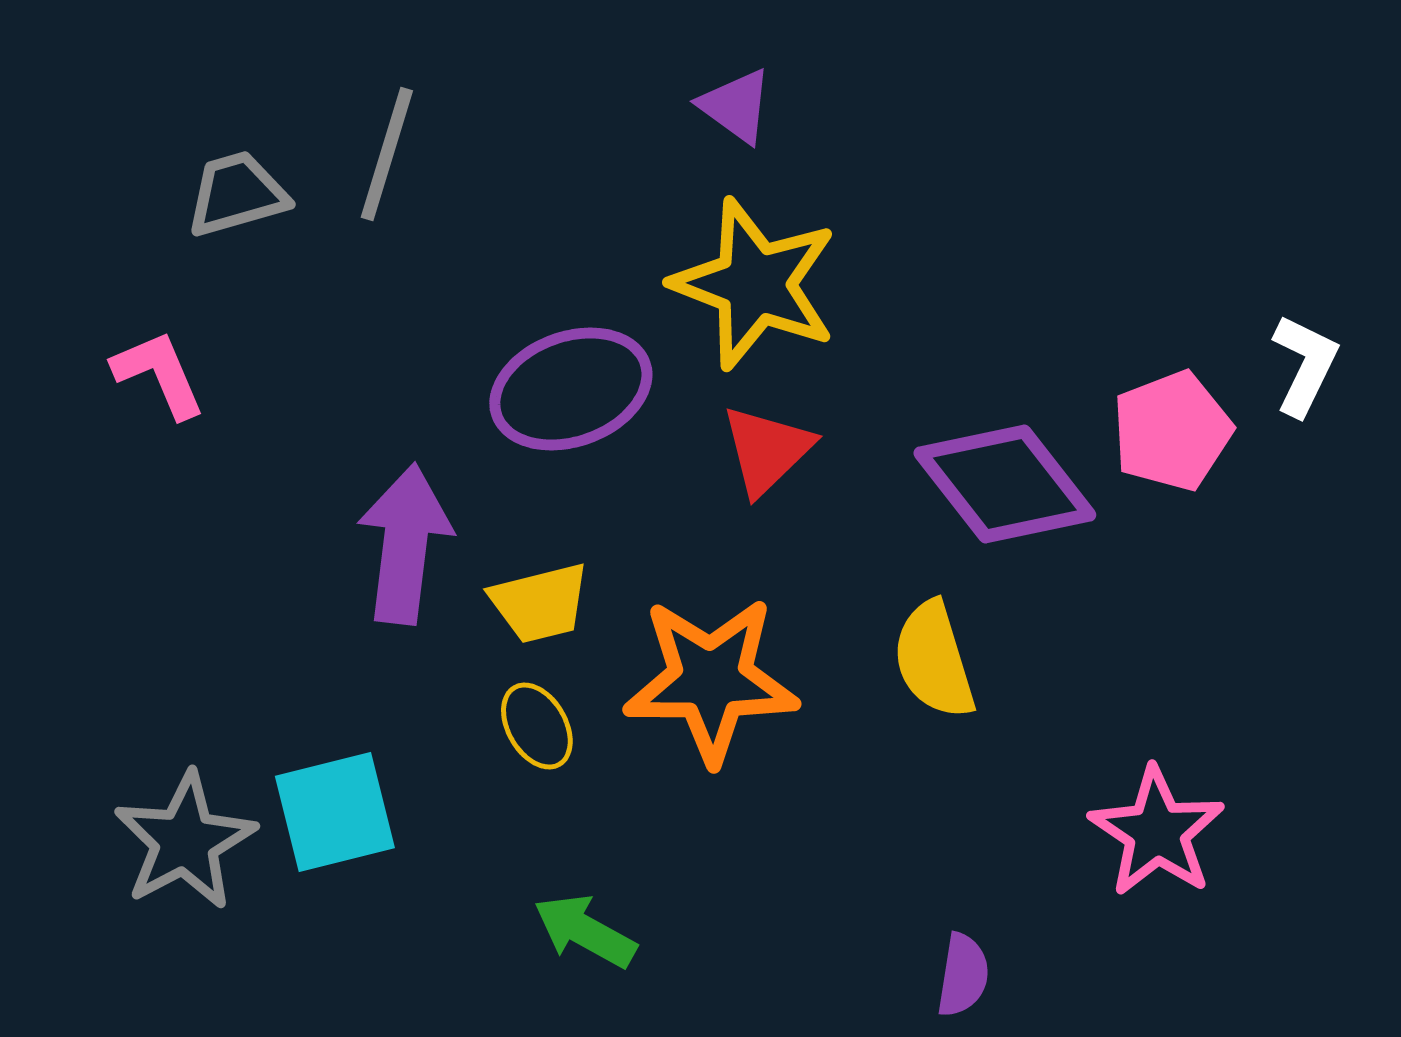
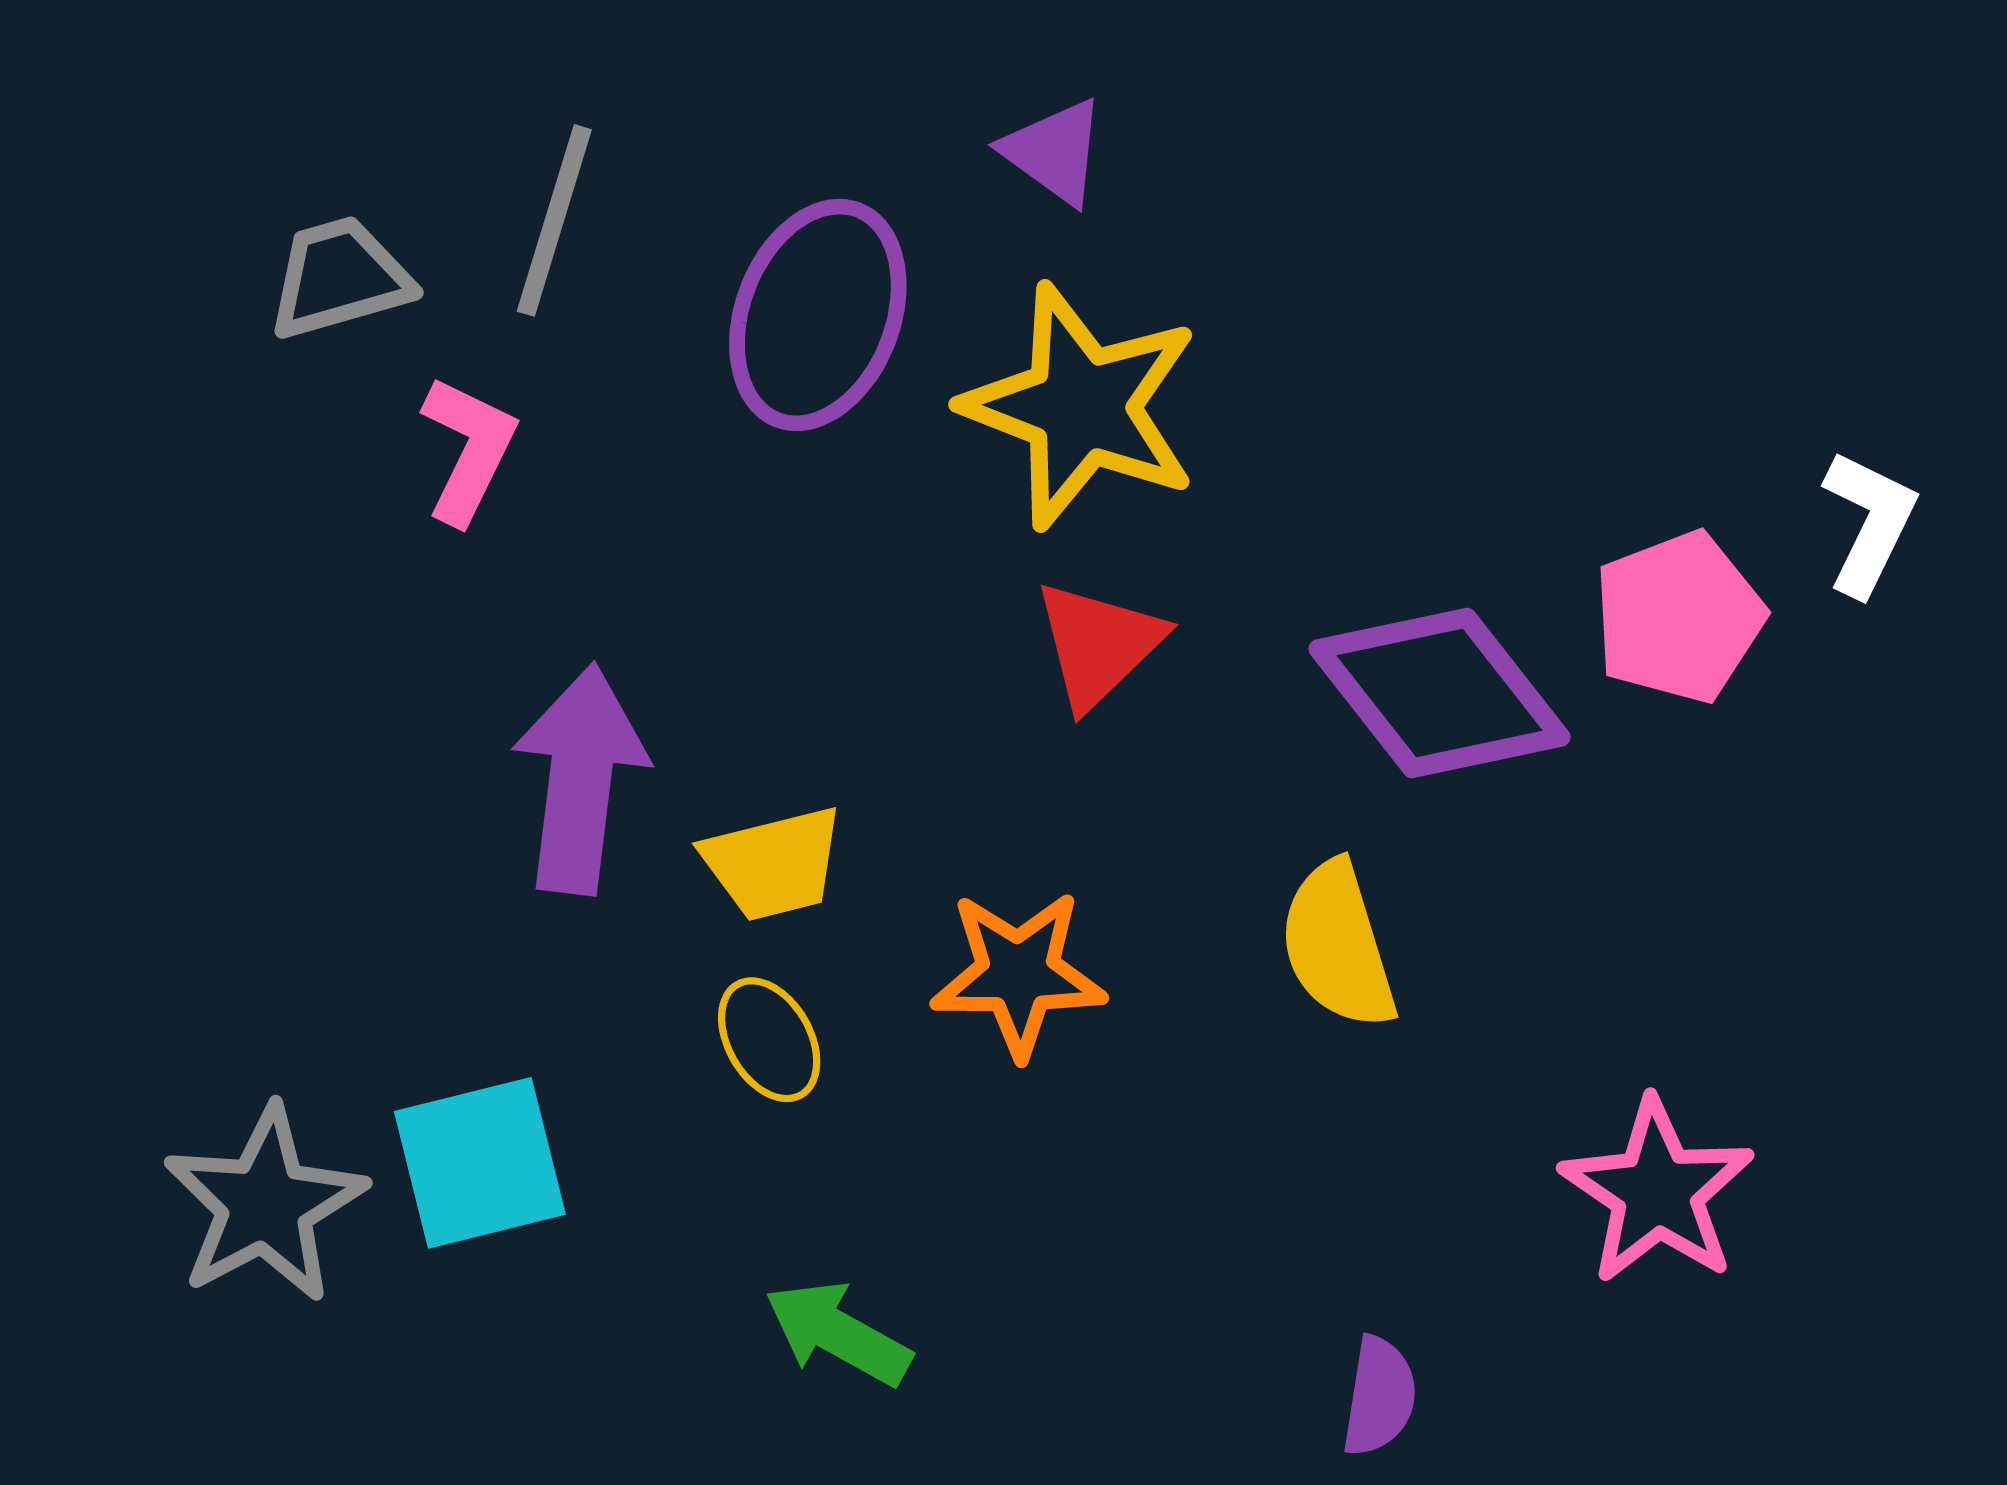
pink L-shape: (159, 374) -> (468, 450), moved, turned 49
purple ellipse: (571, 389) -> (818, 315), moved, turned -49
orange star: (711, 680) -> (1018, 974), size x0.7

